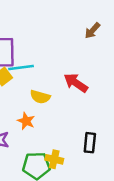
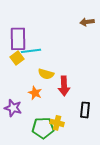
brown arrow: (92, 31) -> (87, 22), turned 40
red arrow: (76, 83) -> (64, 86), moved, turned -126

